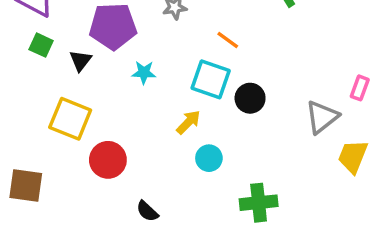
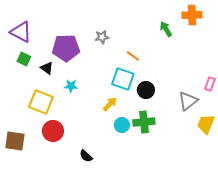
black triangle: (81, 61) -> (47, 68), turned -32
cyan star: (144, 73) -> (71, 86), moved
red circle: (108, 160) -> (53, 131), moved
green cross: (259, 203) -> (144, 122), moved

